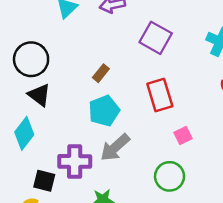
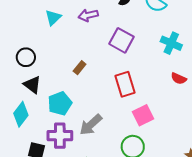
black circle: (31, 59) -> (26, 57), size x0.7
cyan pentagon: (104, 111) -> (60, 103), moved
pink square: (183, 135) -> (143, 115), size x1.5

